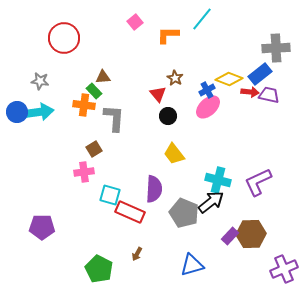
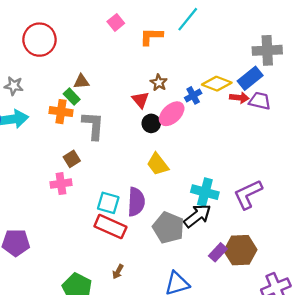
pink ellipse: (208, 107) -> (172, 114), moved
cyan square: (110, 195) -> (108, 203), moved

